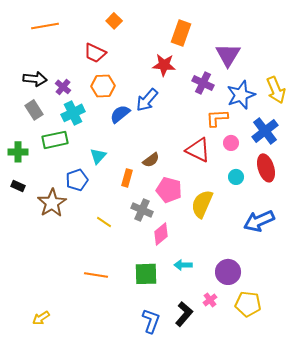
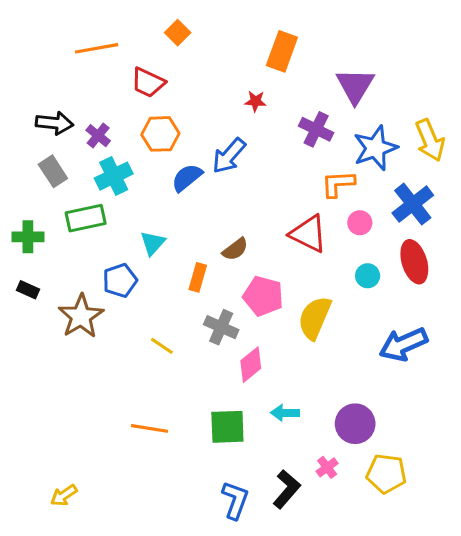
orange line: (45, 26) -> (97, 48), moved
red star: (164, 65) -> (255, 101), size x0.6

